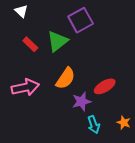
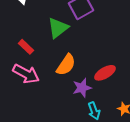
red rectangle: (30, 44) -> (26, 47), moved
pink arrow: (25, 87) -> (26, 74), turned 40

